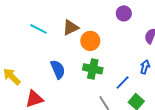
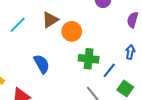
cyan line: (38, 29) -> (18, 25), turned -66
green cross: (93, 69) -> (89, 59), moved

